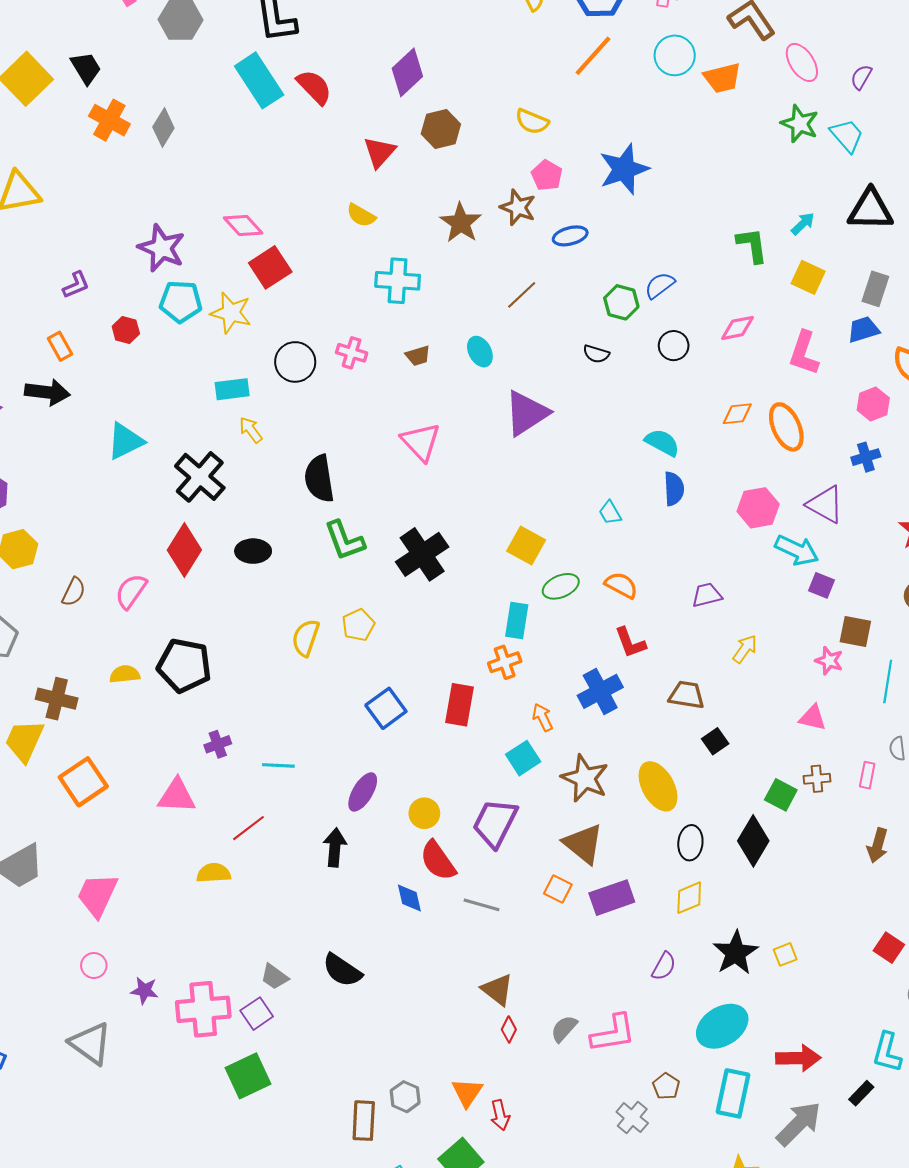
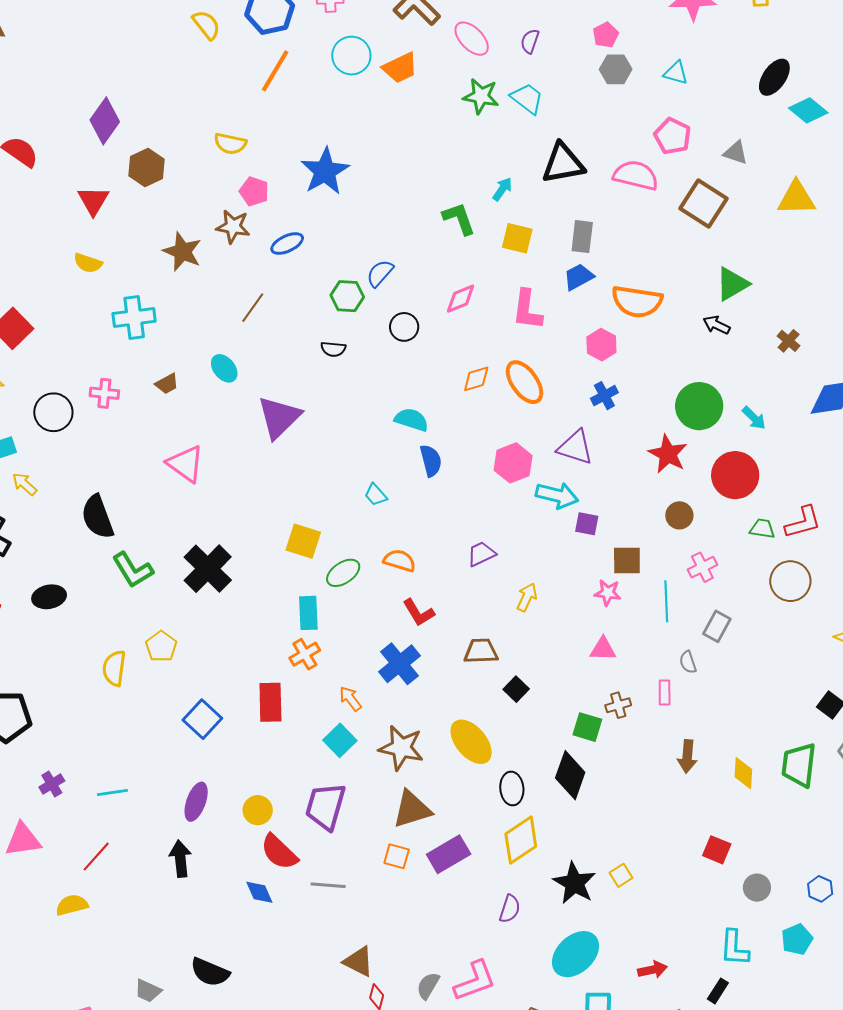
brown triangle: (583, 844) -> (412, 809), turned -45
yellow diamond: (689, 898) -> (521, 840), size x1.4
red arrow: (798, 1058) -> (653, 970), size x0.7

